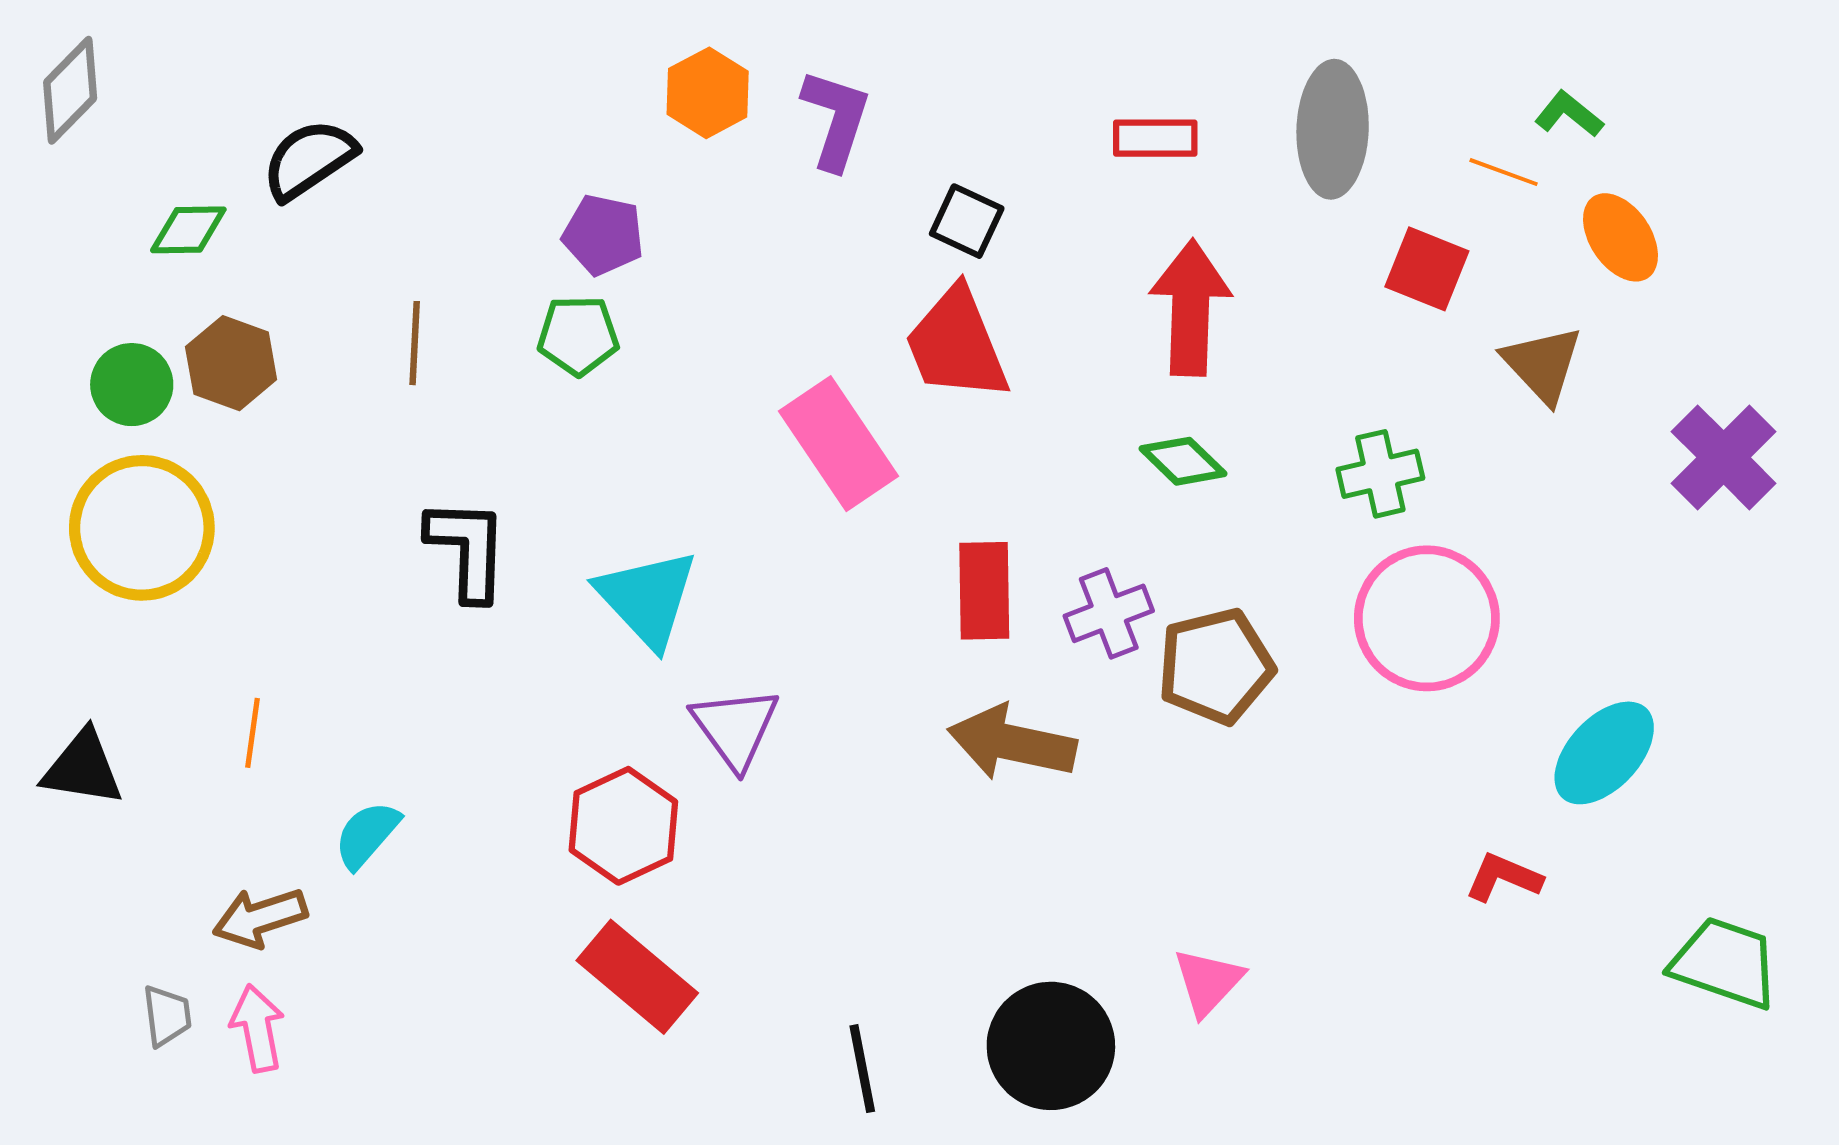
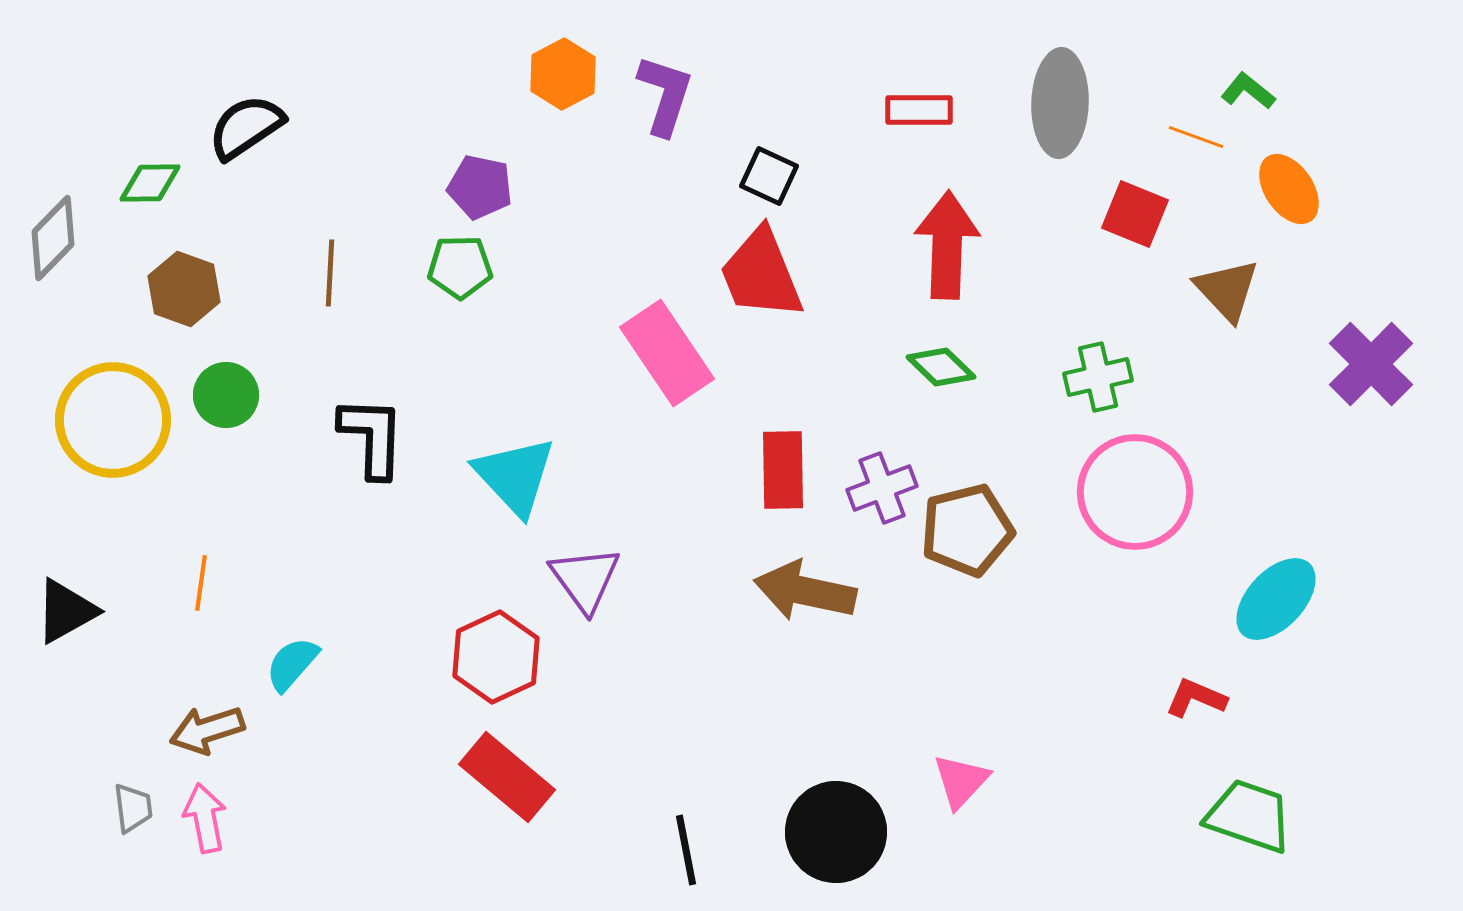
gray diamond: (70, 90) -> (53, 238), moved
green circle: (132, 385) -> (226, 395), moved
black triangle: (83, 768) -> (66, 611), turned -38
green trapezoid: (1725, 963) -> (1249, 816), moved

